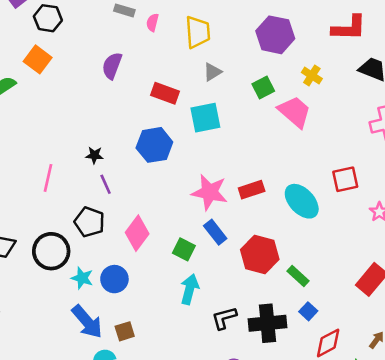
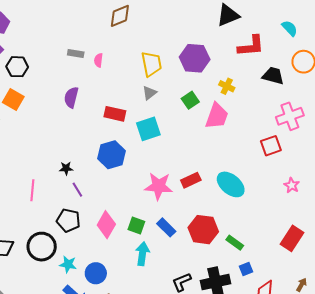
yellow trapezoid: (198, 32) -> (151, 64), moved
pink trapezoid: (295, 112) -> (217, 116), turned 76
red square: (345, 179) -> (271, 146), moved
blue rectangle: (215, 232) -> (166, 227), moved
green square: (184, 249) -> (136, 226), moved
blue circle: (114, 279) -> (96, 273), moved
cyan arrow: (190, 289) -> (142, 254), moved
blue square: (308, 311) -> (246, 269), turned 32

